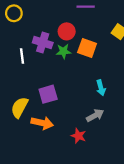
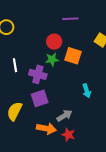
purple cross: (43, 43) -> (38, 74), moved
gray arrow: (95, 115) -> (64, 116), moved
orange arrow: (42, 123) -> (46, 128), moved

